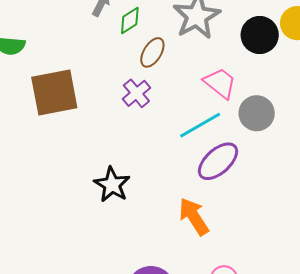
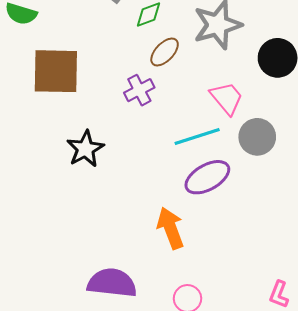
black star: (112, 185) -> (85, 149), moved

